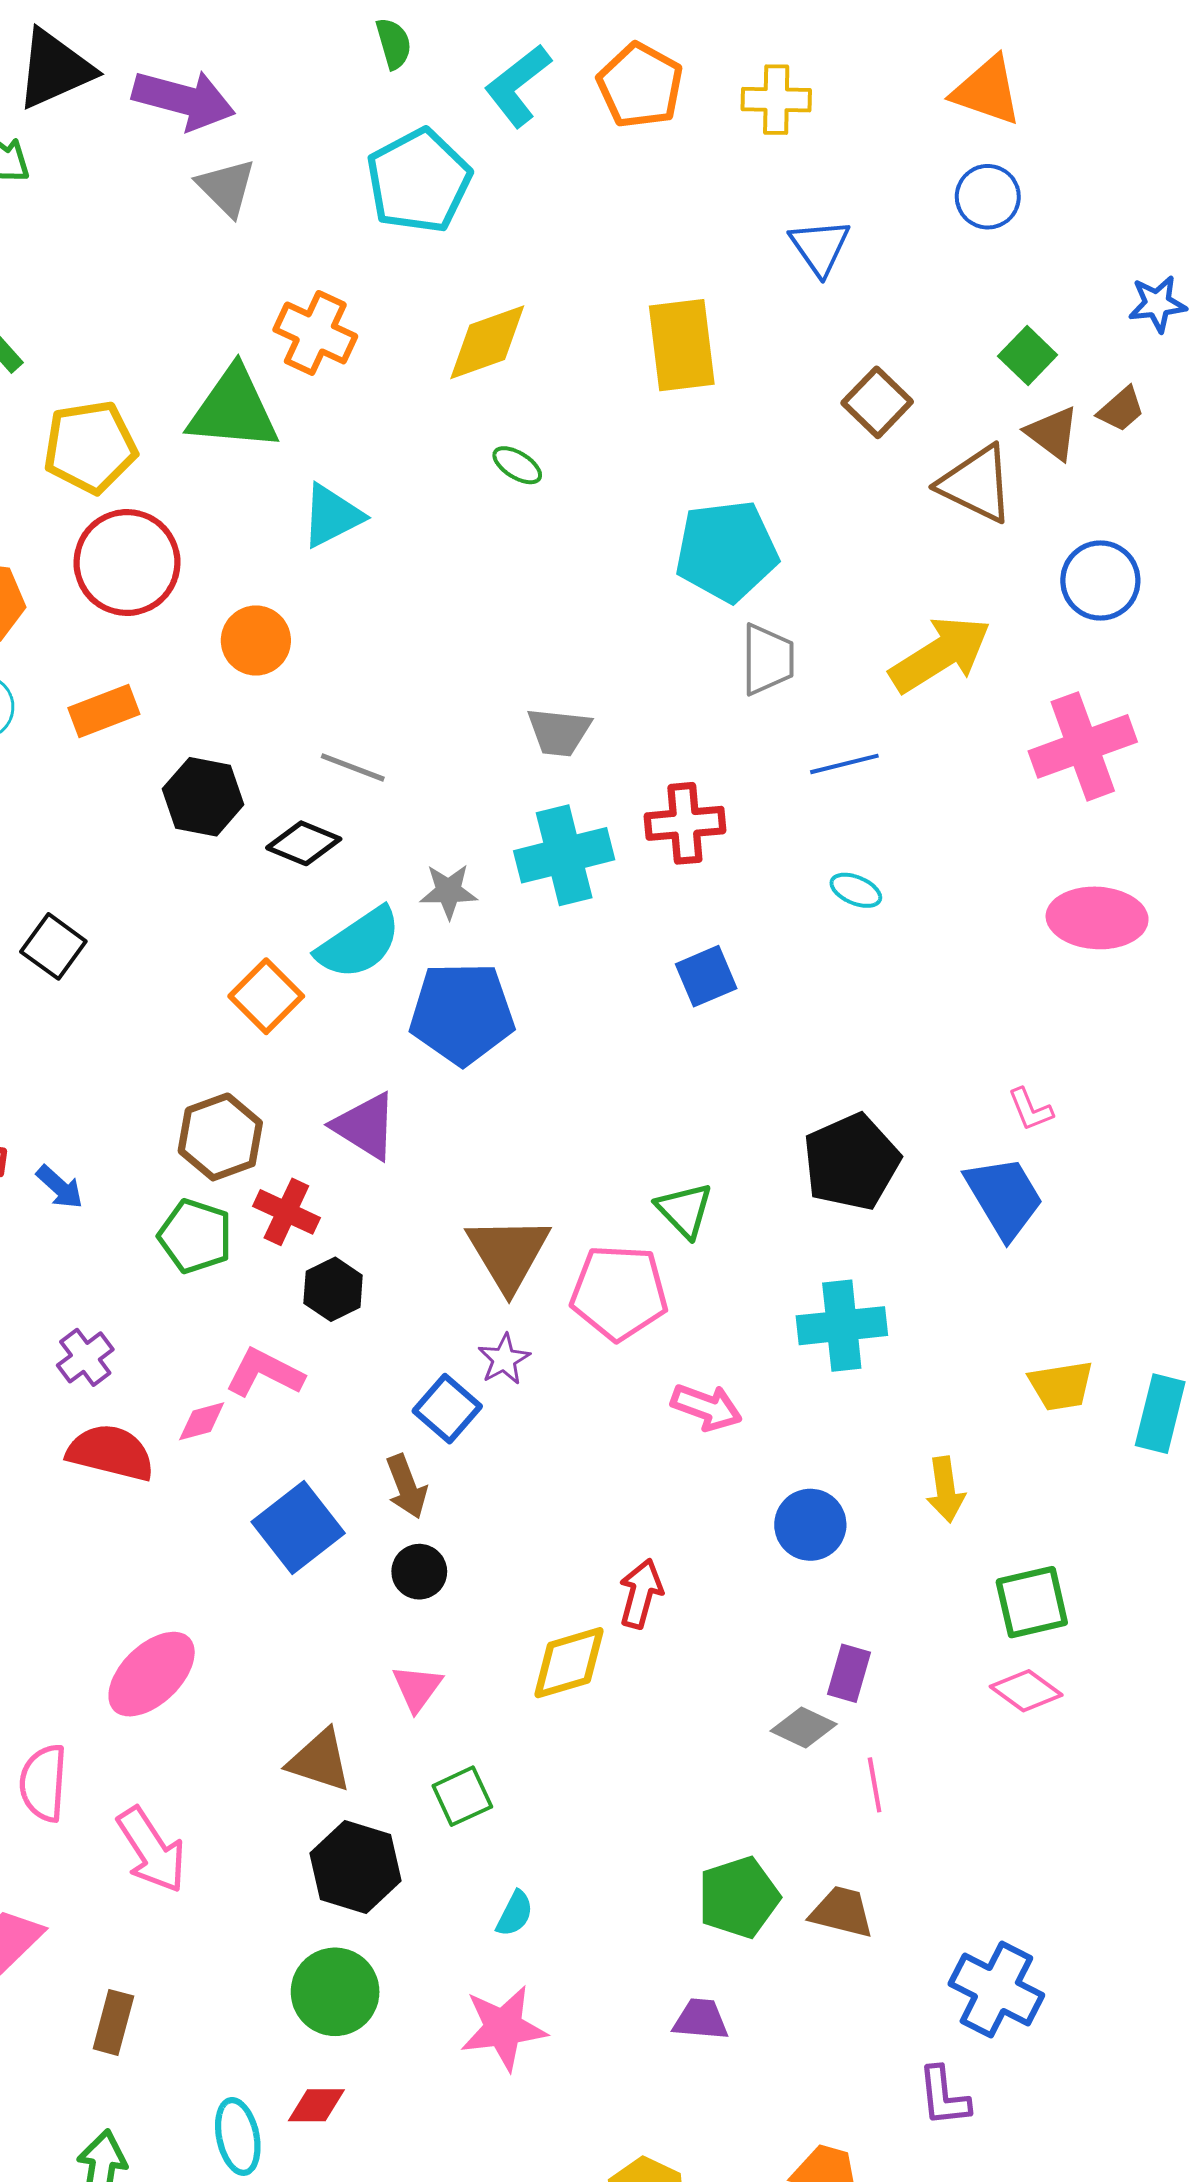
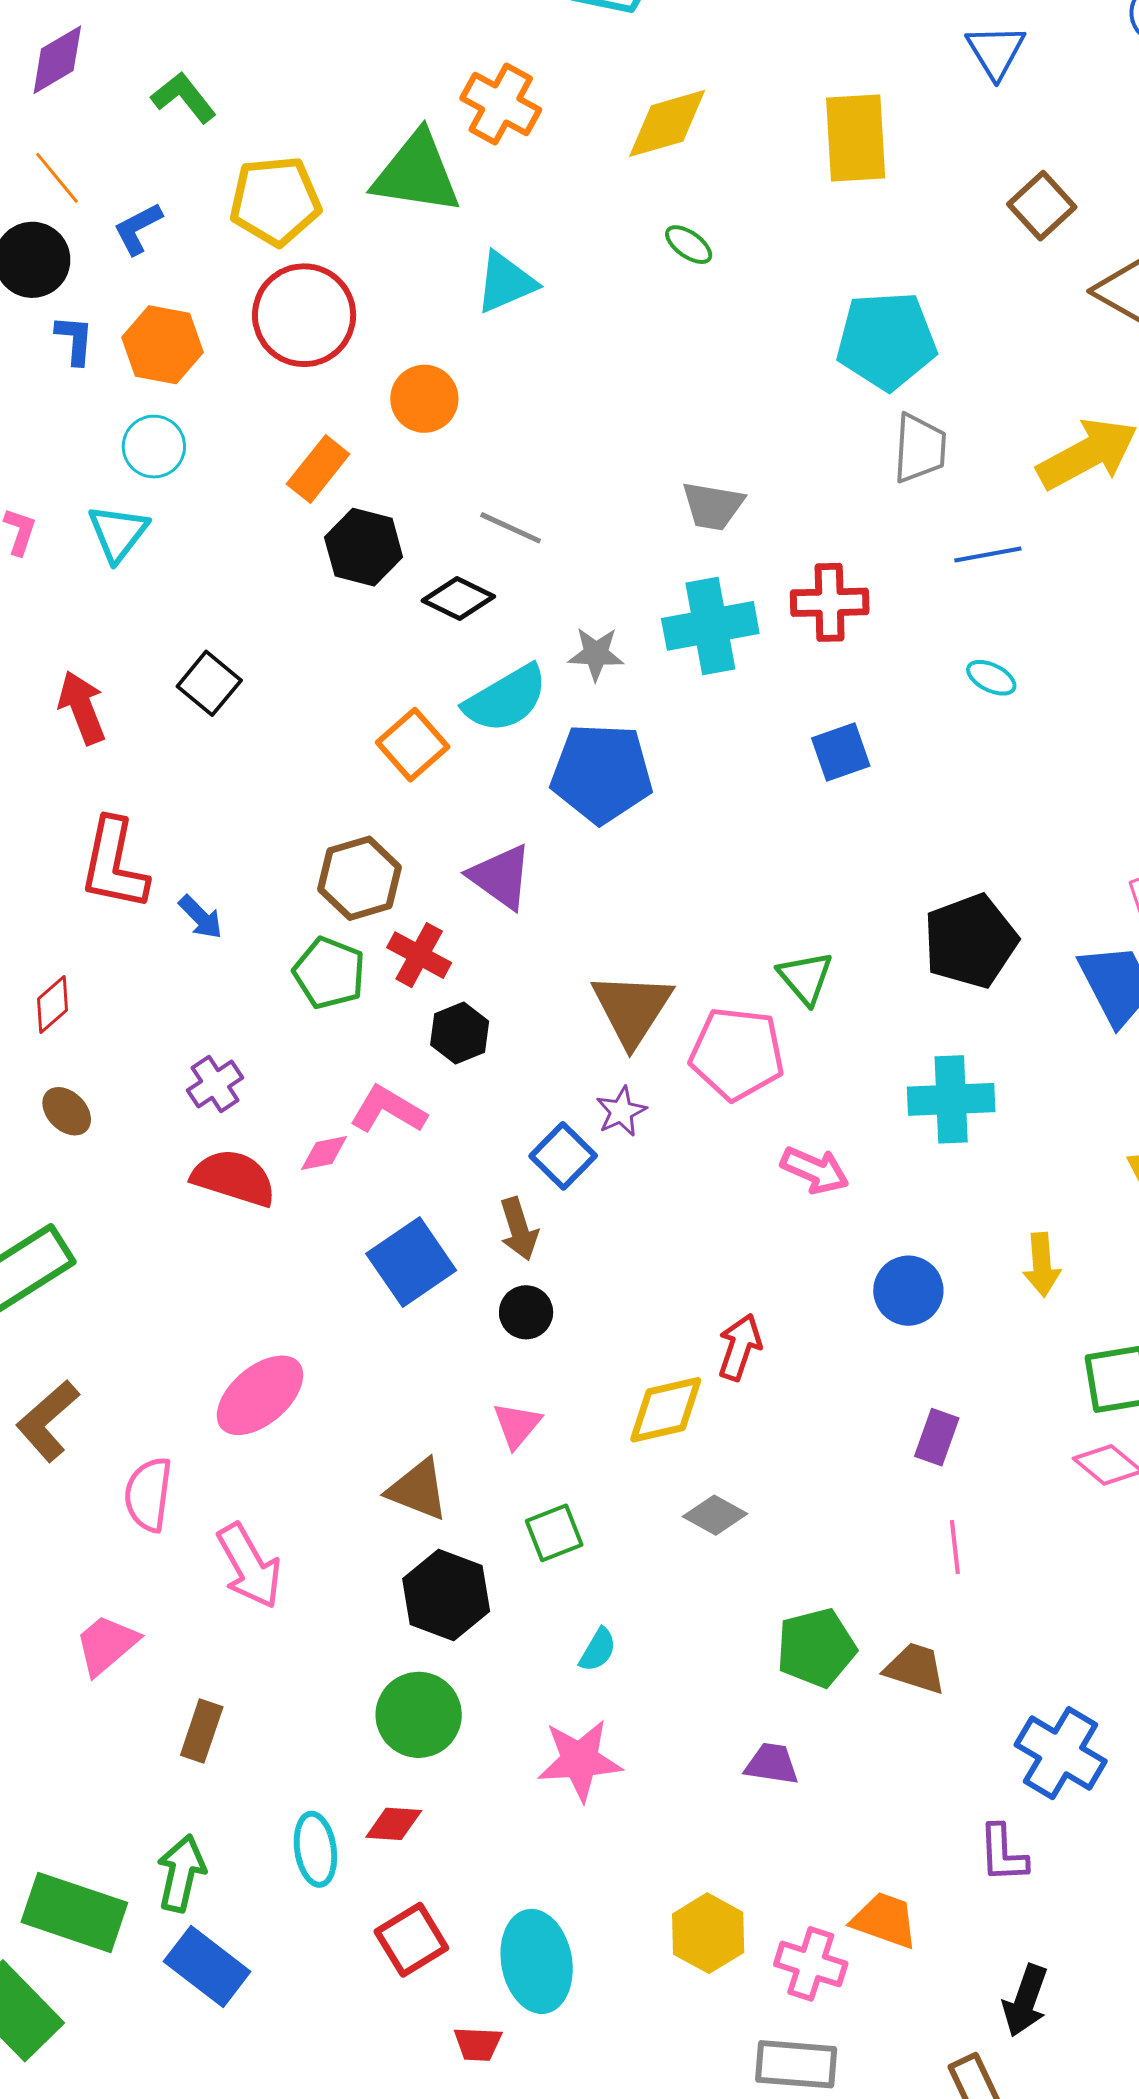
orange rectangle: (104, 711) -> (318, 469), moved, turned -34
gray diamond: (804, 1727) -> (715, 1515), moved

